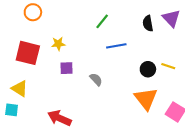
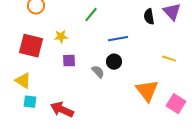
green line: (102, 21) -> (91, 15), moved
black circle: (148, 69) -> (114, 62), moved
cyan square: (12, 110) -> (30, 102), moved

